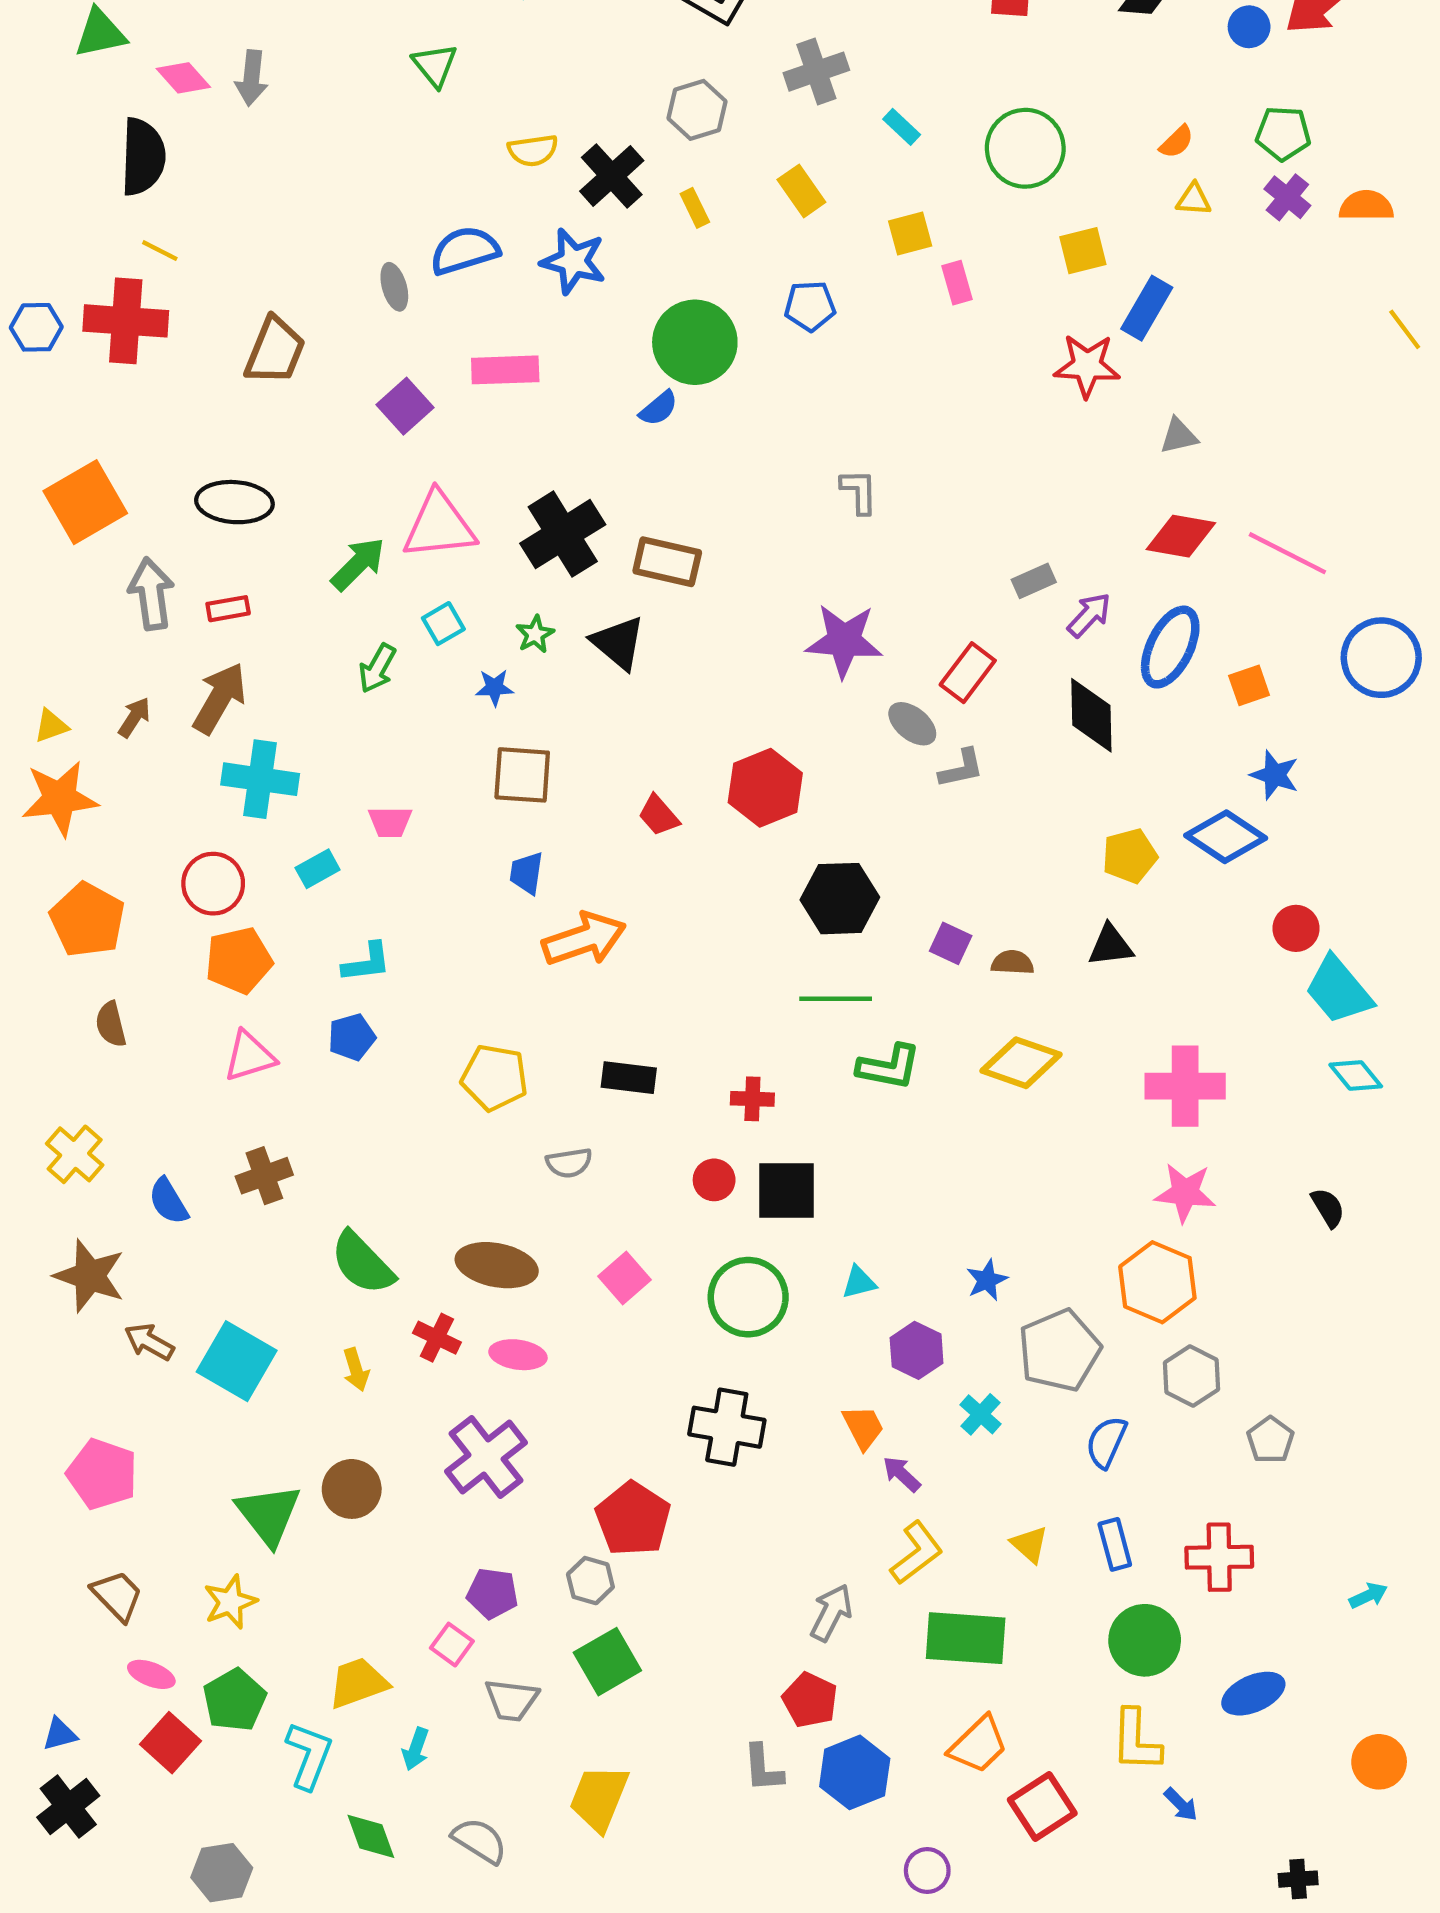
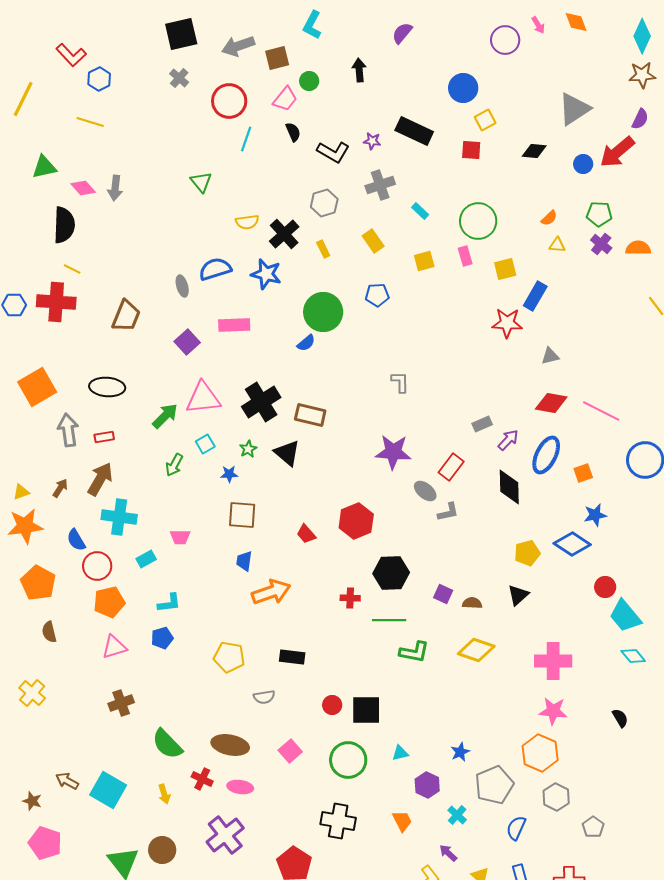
pink rectangle: (957, 283) -> (465, 256), moved
blue star: (1275, 775) -> (595, 515), turned -30
black triangle: (1111, 945) -> (518, 595), turned -35
red cross: (752, 1099) -> (350, 598), moved
blue semicircle: (168, 1201) -> (76, 540), moved
brown star: (90, 1276) -> (32, 801), moved, size x0.6
purple arrow: (902, 1474) -> (448, 853), moved

